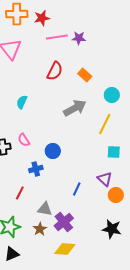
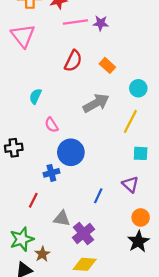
pink semicircle: (24, 140) -> (51, 125), moved
blue circle: (53, 151) -> (71, 152), size x1.5
orange circle: (116, 195) -> (141, 217), moved
brown star: (40, 229) -> (42, 254), moved
black star: (112, 229) -> (138, 241), turned 30

